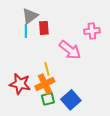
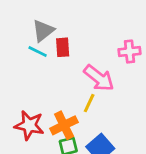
cyan line: (26, 31) -> (38, 52), turned -64
yellow line: (47, 69) -> (89, 103), moved, turned 40

